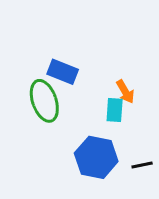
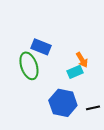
cyan rectangle: (115, 110) -> (75, 72), turned 63

